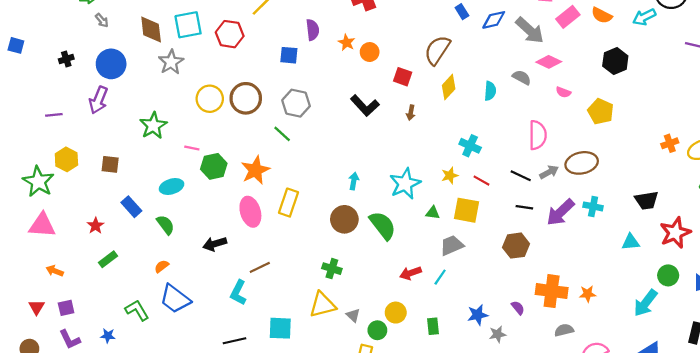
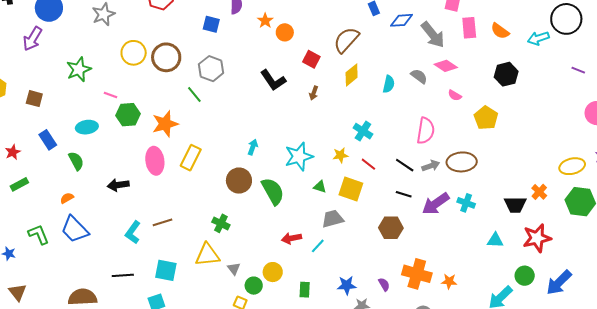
pink rectangle: (568, 17) -> (469, 28), turned -65
orange cross: (670, 143) -> (539, 192), moved, turned -35
brown line: (260, 267) -> (162, 222), moved

